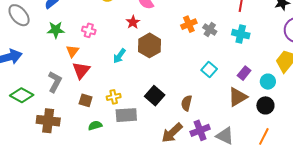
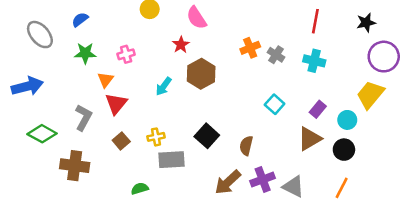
pink cross: (89, 30) -> (126, 54), turned -32
brown square: (86, 100) -> (121, 141), turned 32
green semicircle: (95, 126) -> (140, 188), moved

